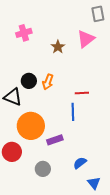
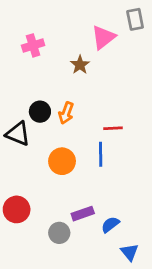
pink triangle: (86, 39) -> (103, 37), moved
orange circle: (31, 126) -> (62, 161), moved, size x0.7
purple rectangle: (55, 140) -> (83, 214), moved

